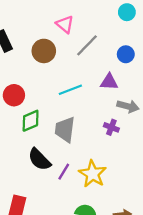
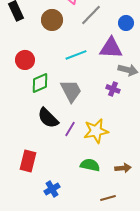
purple triangle: (109, 82) -> (111, 48), size x1.4
gray trapezoid: (65, 130) -> (71, 91), turned 145
yellow star: (93, 174) -> (96, 131), turned 30

